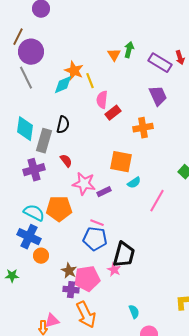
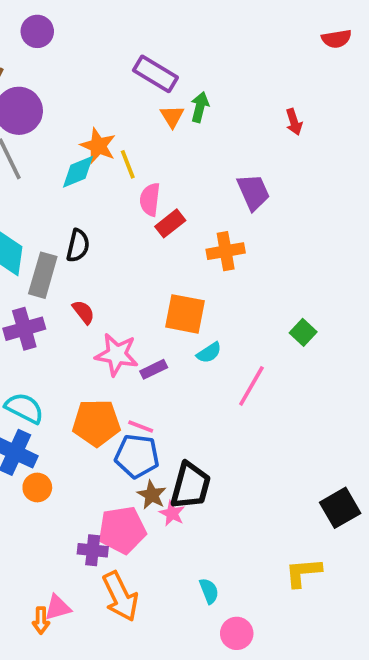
purple rectangle: (160, 63) -> (155, 74), moved
orange pentagon: (59, 209) -> (96, 423), moved
brown star: (69, 271) -> (152, 495), moved

